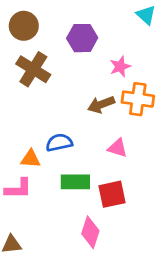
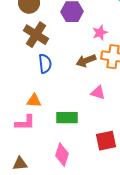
blue semicircle: (59, 143) -> (45, 64), moved, turned 96
red square: (112, 194) -> (106, 141), moved
pink diamond: (90, 232) -> (62, 155), moved

